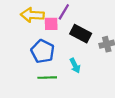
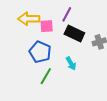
purple line: (64, 12) -> (67, 14), moved
green line: (47, 78) -> (46, 76), turned -54

